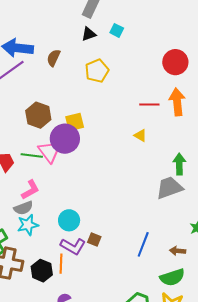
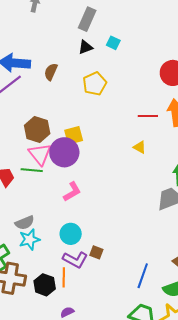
pink triangle: (50, 151) -> (40, 154), moved
pink L-shape: (30, 190) -> (72, 192), moved
blue line: (143, 244) -> (143, 276), moved

